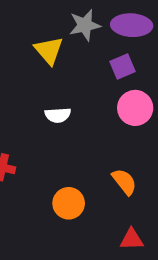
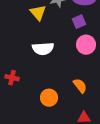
white semicircle: (58, 115) -> (43, 49), size x1.5

